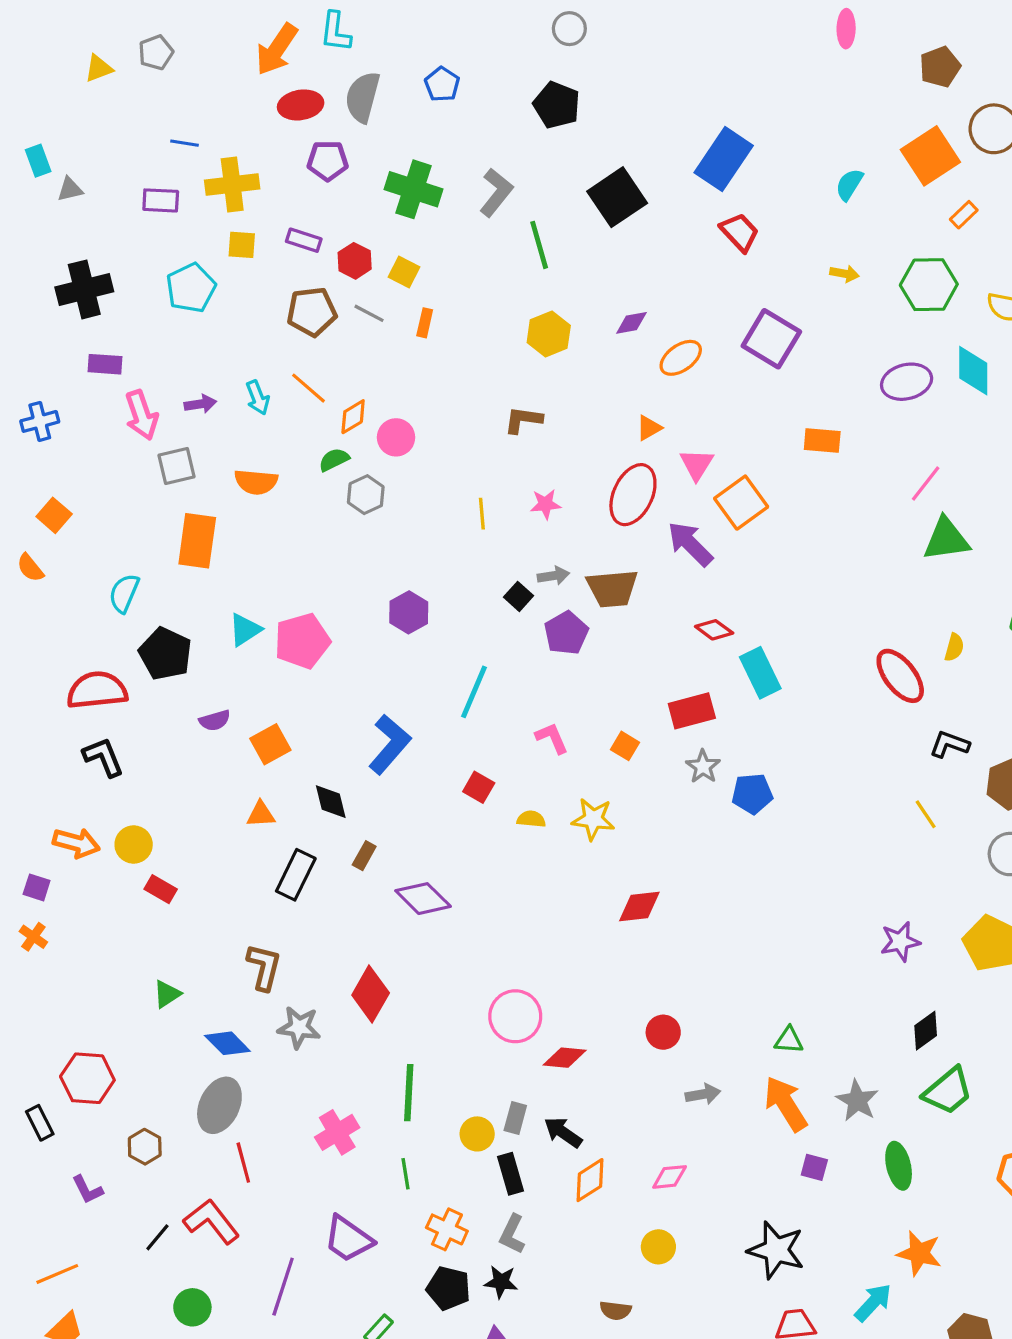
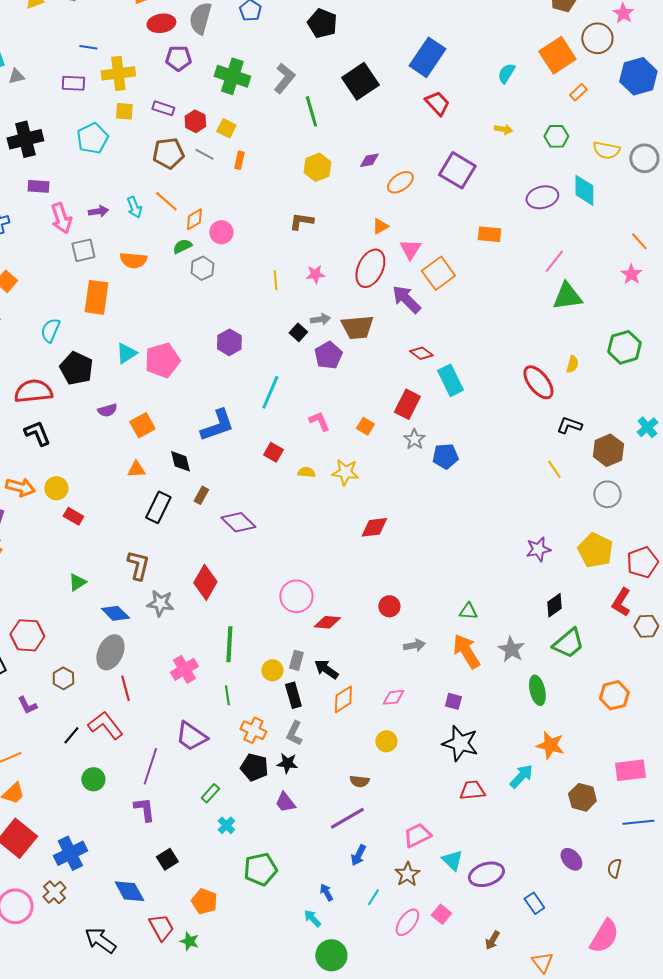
green hexagon: (929, 285) -> (556, 136), size x0.7
red rectangle: (692, 711) -> (407, 404), turned -48
blue L-shape: (390, 744) -> (217, 425), turned 30
purple square: (814, 1167) -> (453, 701), moved

